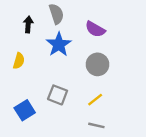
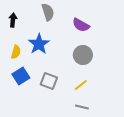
black arrow: (28, 24) -> (13, 20), moved
blue star: (59, 44) -> (39, 44), moved
blue square: (25, 110) -> (21, 76), moved

